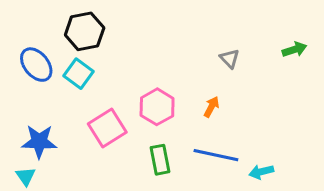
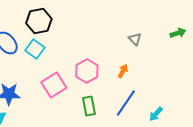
blue line: (216, 155) -> (126, 103), turned -68
cyan arrow: (261, 172) -> (156, 114), turned -35

